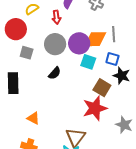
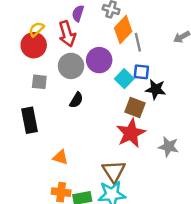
red arrow: (56, 17) -> (67, 34), size x1.5
red circle: (16, 29) -> (34, 45), moved
orange diamond: (95, 39) -> (123, 30), moved, turned -35
cyan square: (88, 62) -> (124, 79), moved, turned 35

